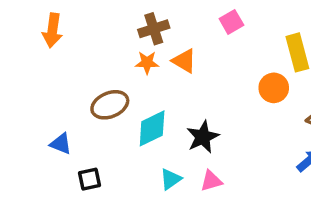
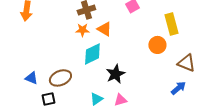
brown ellipse: (110, 105) -> (60, 78), moved
cyan diamond: (152, 128) -> (92, 54), moved

